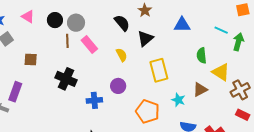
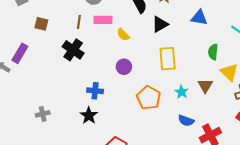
brown line: (67, 41) -> (79, 22), moved
pink rectangle: (89, 44) -> (103, 20), turned -60
yellow semicircle: (122, 55) -> (123, 35), moved, turned 152
brown triangle: (200, 90) -> (205, 86), turned -42
blue cross: (94, 100) -> (95, 91), moved

